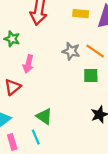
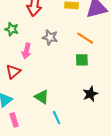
gray star: (71, 51) -> (50, 37), moved
cyan line: (36, 137) -> (57, 117), moved

